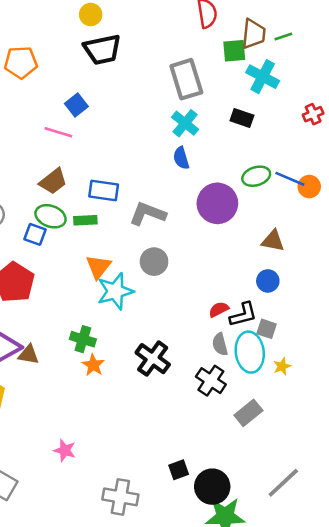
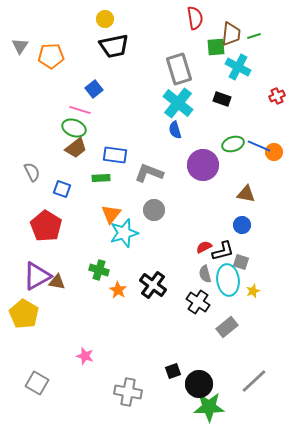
cyan cross: (185, 123) -> (178, 103), size x1.4
green ellipse: (51, 216) -> (74, 128), moved
orange star: (93, 365) -> (118, 290), moved

